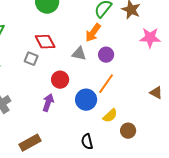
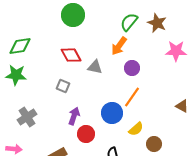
gray triangle: (79, 54) -> (95, 67), moved
gray square: (31, 59) -> (63, 86), moved
red circle: (60, 80) -> (86, 134), moved

